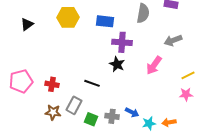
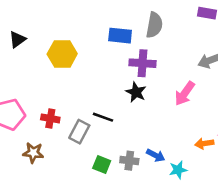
gray semicircle: (143, 13) -> (154, 25), moved
yellow hexagon: (68, 17) -> (62, 54), moved
gray rectangle: (74, 105) -> (79, 132), moved
brown star: (53, 112) -> (33, 153), moved
orange arrow: (169, 122) -> (204, 143), moved

